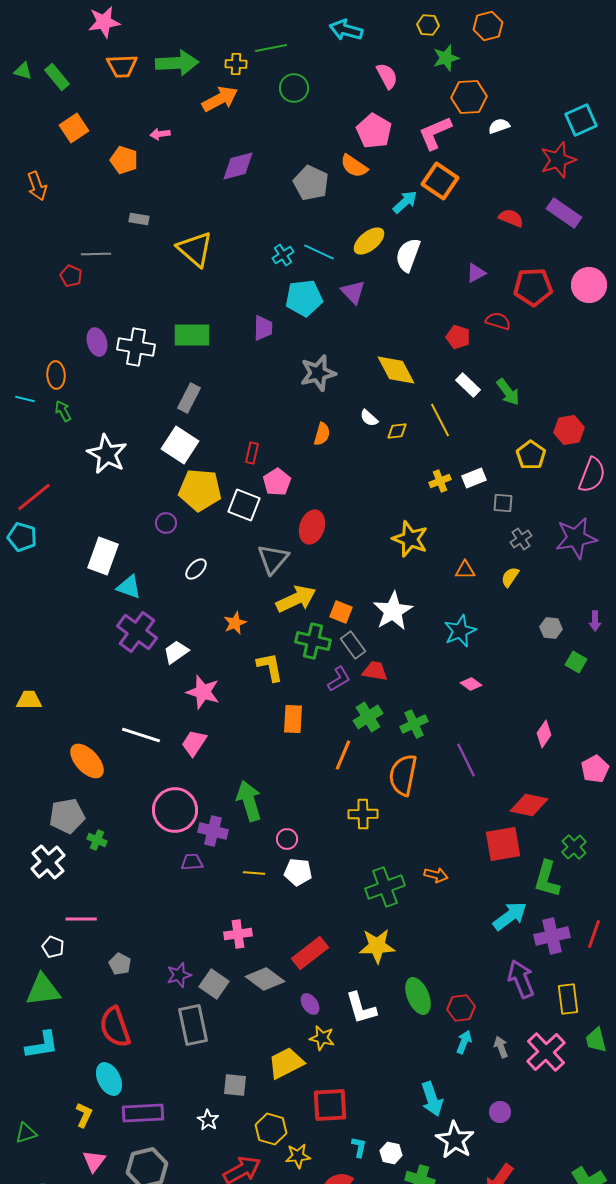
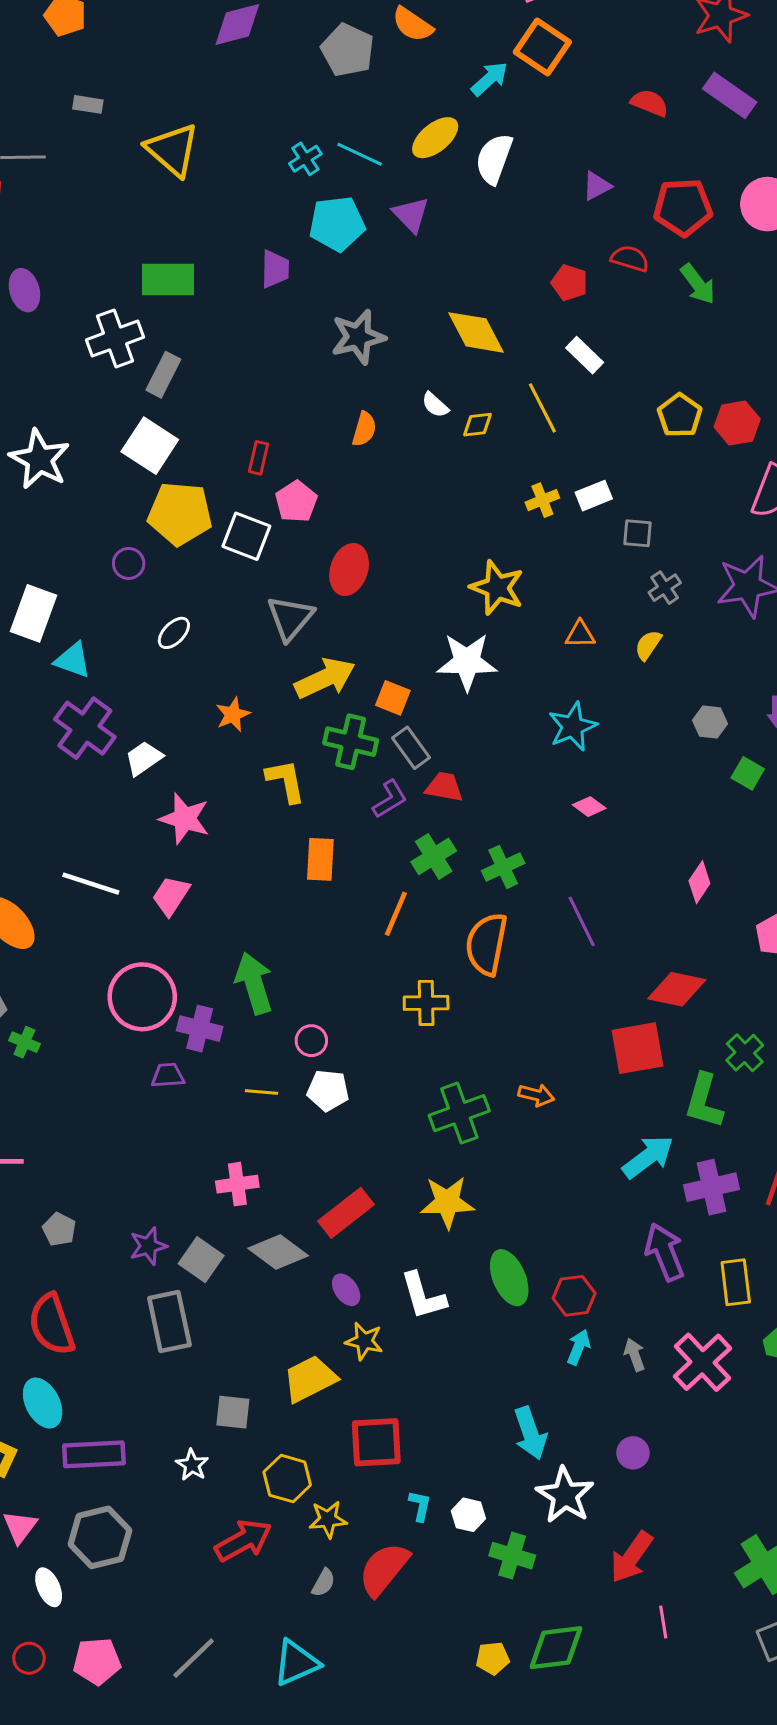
white cross: (136, 347) -> (115, 338), moved, turned -30
green arrow: (508, 392) -> (698, 284), moved
yellow pentagon: (531, 455) -> (680, 415), moved
white star: (393, 611) -> (467, 662), moved, turned 30

